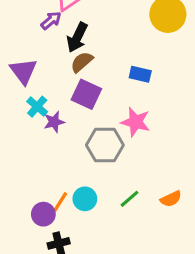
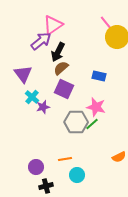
purple arrow: (51, 20) -> (41, 41), size x1.5
cyan circle: (85, 199) -> (77, 175), moved
green line: (129, 199) -> (92, 124), moved
orange line: (60, 202) -> (65, 159), moved, turned 48

